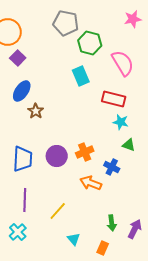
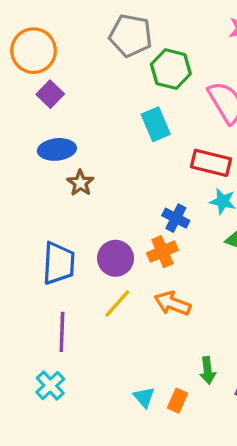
blue ellipse: (22, 91) -> (57, 149), turned 50
blue cross: (112, 167) -> (176, 218), moved
yellow line: (58, 211) -> (117, 303), moved
orange rectangle: (103, 248) -> (177, 401), moved

